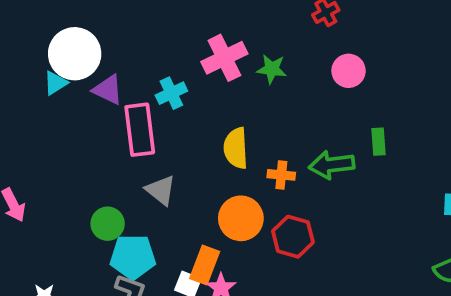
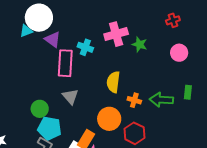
cyan cross: (171, 93) -> (85, 47), turned 35

